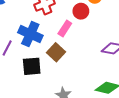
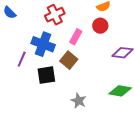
red circle: (81, 11) -> (100, 26), moved

